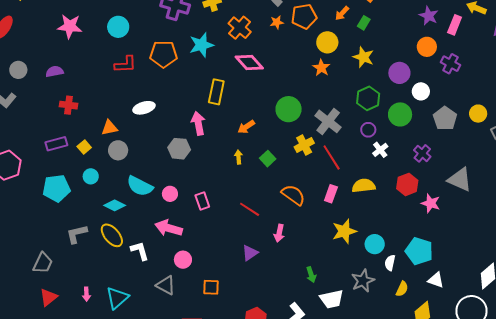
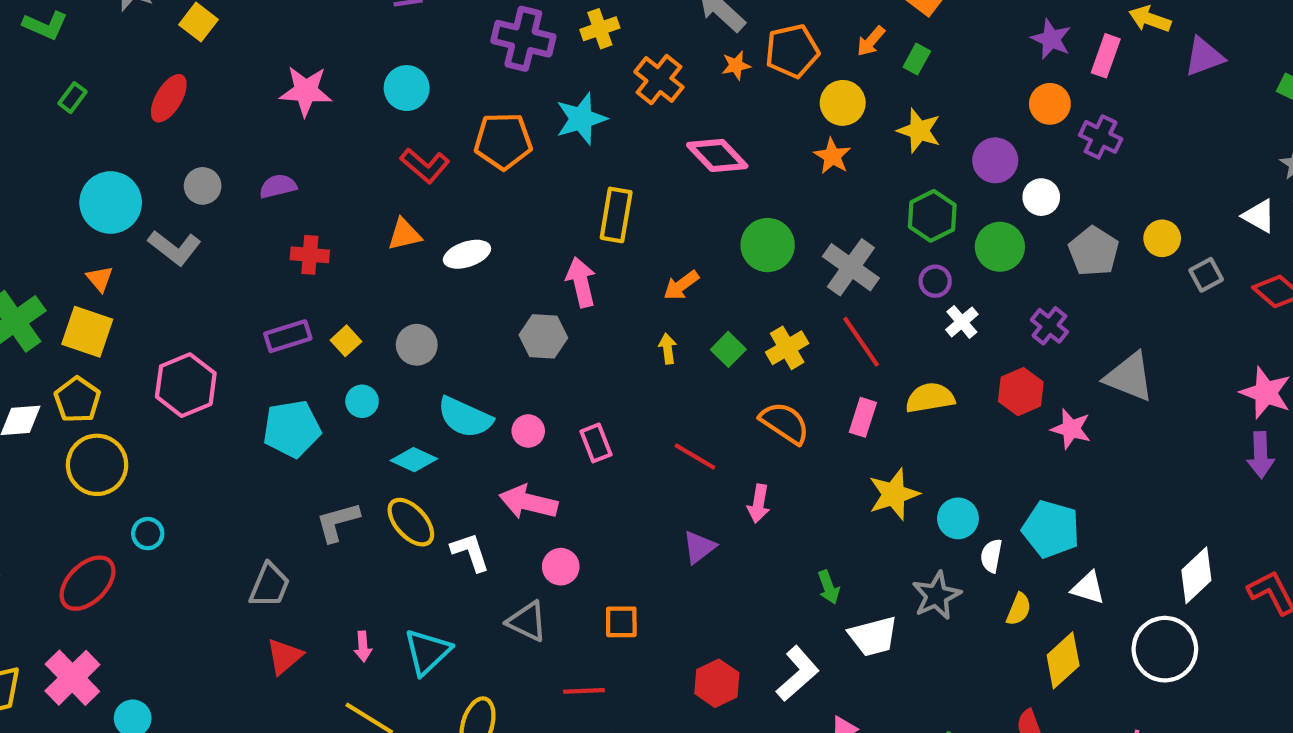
pink diamond: (249, 63) -> (717, 155), moved
red L-shape: (125, 64) -> (425, 166), turned 45
orange triangle: (109, 128) -> (404, 234), moved
yellow cross: (304, 145) -> (787, 348), moved

